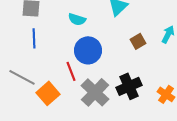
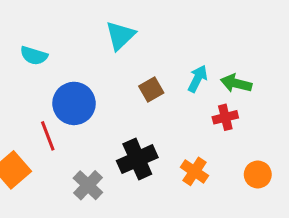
cyan semicircle: (77, 19) -> (34, 56), moved
gray cross: (95, 92) -> (88, 185), moved, size x0.7

